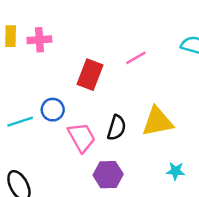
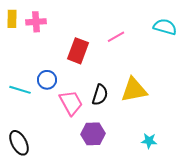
cyan line: (20, 122) -> (20, 90), turned 35
cyan star: (176, 171) -> (149, 141), moved

